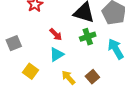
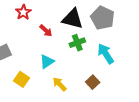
red arrow: (56, 34) -> (46, 31), moved
brown square: (92, 77) -> (93, 82), moved

